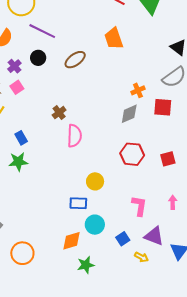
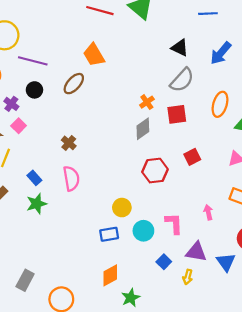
orange trapezoid: (114, 38) -> (94, 55), moved
pink semicircle: (74, 136) -> (71, 178), moved
red square: (168, 159) -> (192, 157), moved
cyan circle: (95, 225) -> (143, 231), moved
yellow arrow: (141, 257) -> (188, 277), turned 88

